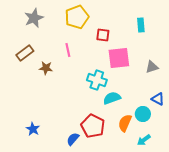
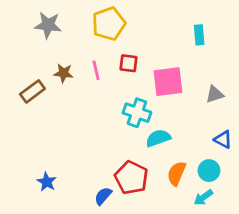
gray star: (34, 18) -> (48, 25), turned 30
red square: (103, 35) -> (128, 63), moved
brown rectangle: (25, 53) -> (32, 91), moved
brown star: (46, 68) -> (64, 73), moved
cyan circle: (143, 114) -> (209, 171), moved

